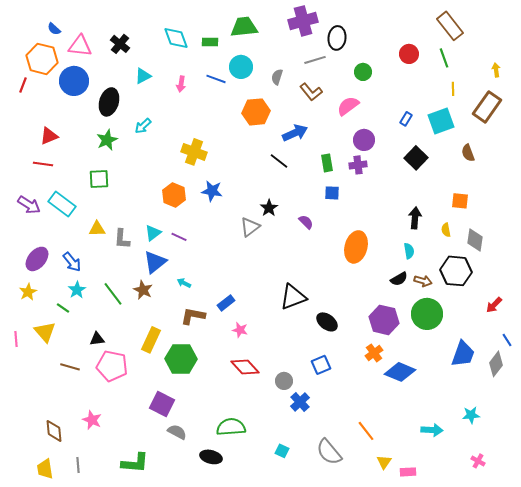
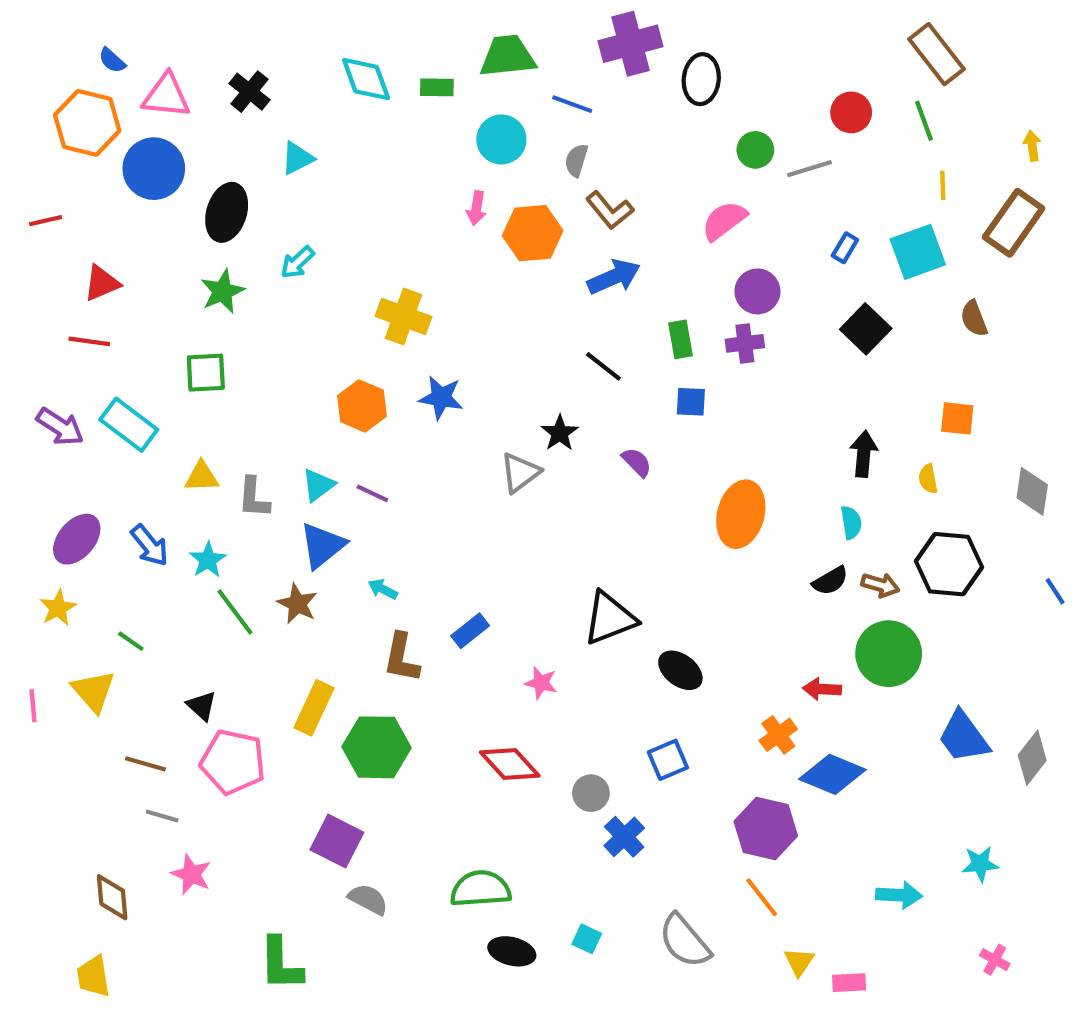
gray line: (315, 60) -> (809, 169), moved
blue line: (216, 79) -> (572, 104), moved
pink arrow: (181, 84) -> (476, 208), moved
red line: (23, 85) -> (46, 221), moved, turned 56
brown L-shape: (311, 92) -> (610, 210), moved
black line: (279, 161) -> (603, 366), moved
gray diamond: (475, 240) -> (1032, 491), moved
cyan star: (77, 290) -> (208, 560), moved
red arrow: (494, 305) -> (822, 689), moved, turned 48
brown L-shape: (193, 316) -> (401, 658), turned -90
purple hexagon: (384, 320) -> (766, 829), moved
pink star: (240, 330) -> (541, 683), moved
black triangle: (97, 339) -> (202, 706), turned 49
blue line: (507, 340) -> (1055, 591), moved
blue trapezoid: (463, 354) -> (964, 737), turned 124
black ellipse: (211, 457) -> (512, 951), moved
green L-shape: (135, 463) -> (281, 964), turned 84
gray line: (78, 465) -> (162, 816), moved, turned -70

